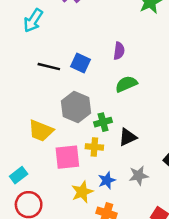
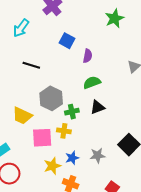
blue square: (80, 63) -> (67, 41), moved
black triangle: (128, 137) -> (97, 107), moved

